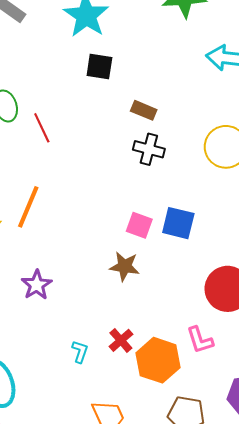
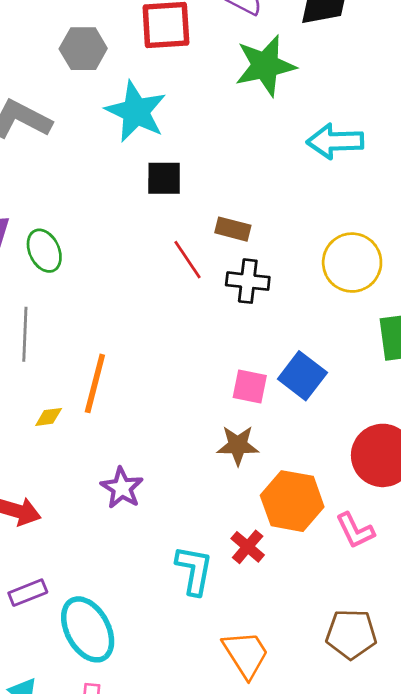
red line: (42, 128) -> (187, 260), moved
blue square: (178, 223) -> (302, 376), turned 32
cyan L-shape: (80, 352) -> (194, 570), size x1.6
orange hexagon: (158, 360) -> (292, 501), moved

